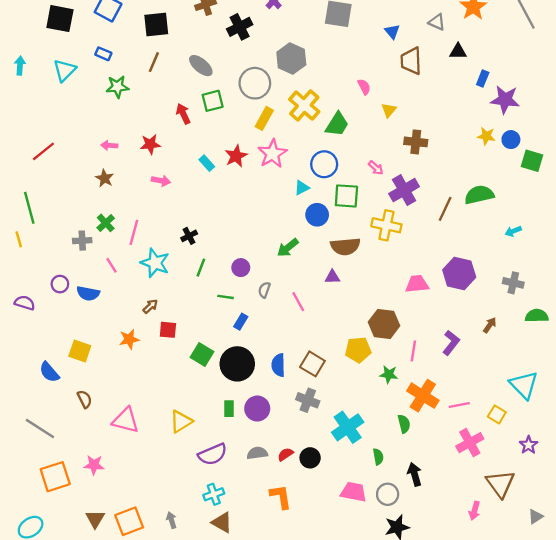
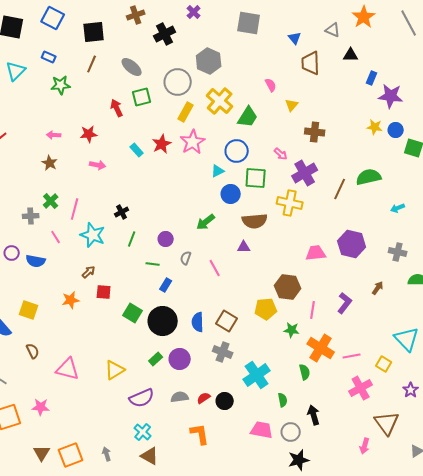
green rectangle: (229, 409) -> (156, 359), turned 48
cyan cross: (214, 494) -> (143, 432), turned -30

